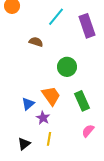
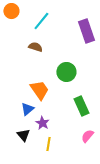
cyan line: (56, 17) -> (41, 21), moved
orange trapezoid: (51, 96) -> (39, 90), moved
black triangle: (24, 144) -> (23, 135), moved, turned -32

